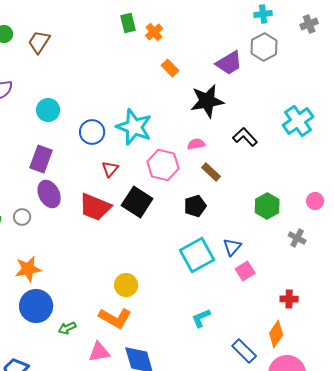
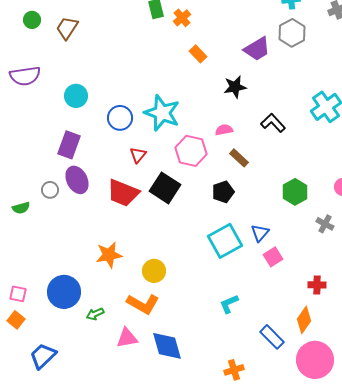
black star: (207, 101) -> (235, 87), size x0.7
gray circle: (22, 217) -> (50, 190), moved
orange star: (28, 269) -> (109, 255), moved

